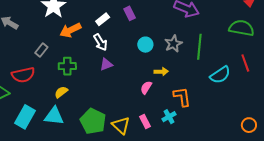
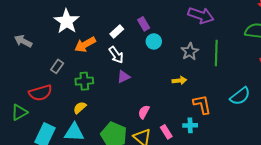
cyan circle: (145, 45) -> (154, 41), moved
cyan semicircle: (220, 75) -> (240, 96), moved
pink semicircle: (146, 88) -> (144, 112), moved
cyan cross: (169, 117) -> (190, 125), turned 32

